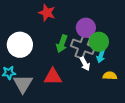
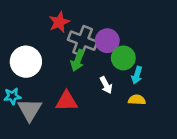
red star: (47, 13) -> (59, 22), turned 30
gray cross: (83, 47) -> (83, 41), moved
cyan arrow: (101, 56) -> (137, 75), moved

